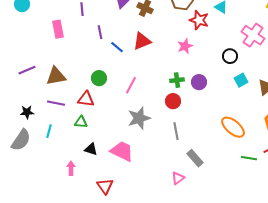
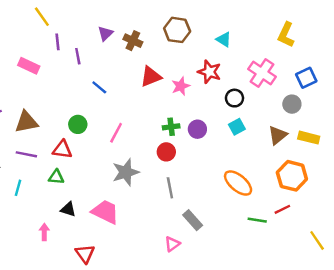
red star: (199, 20) -> (209, 72), moved
pink rectangle: (58, 29) -> (29, 66), turned -54
purple line: (100, 32) -> (78, 56), moved
red triangle: (142, 41) -> (151, 77), moved
cyan square: (241, 80) -> (237, 127), moved

